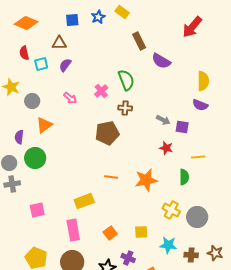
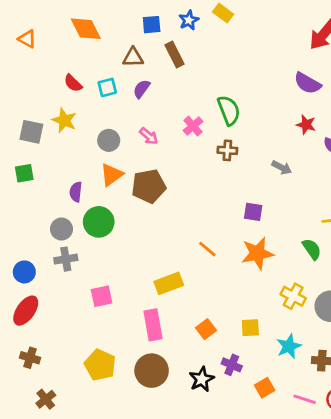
orange diamond: (26, 23) -> (86, 29), turned 40
brown rectangle: (139, 41) -> (174, 55), moved
red semicircle: (24, 53) -> (73, 83), moved, turned -32
purple semicircle: (161, 61) -> (307, 83), moved
gray circle: (32, 101) -> (109, 140), moved
purple square: (182, 127) -> (253, 212), moved
brown pentagon: (107, 133) -> (149, 186), moved
red star: (166, 148) -> (306, 125), moved
orange line: (111, 177) -> (207, 249), turned 32
green semicircle: (184, 177) -> (312, 249), turned -35
cyan star: (168, 245) -> (289, 346), turned -30

